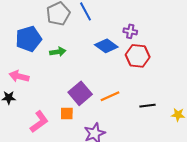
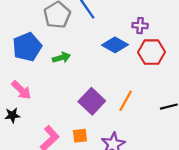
pink arrow: (19, 76) -> (21, 90), turned -144
orange line: (110, 96) -> (126, 101), turned -30
orange square: (67, 113) -> (80, 136), moved

